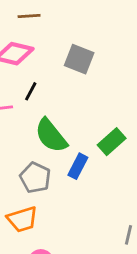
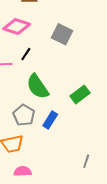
blue rectangle: (78, 166) -> (50, 120), moved

